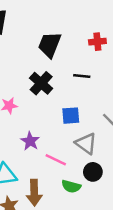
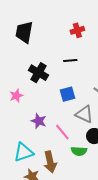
black trapezoid: (50, 45) -> (24, 32), moved
pink line: (56, 160) -> (62, 132), turned 36

